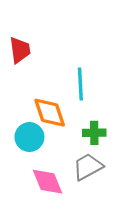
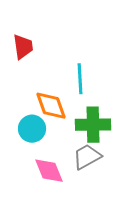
green cross: (94, 133) -> (93, 125), size x1.6

